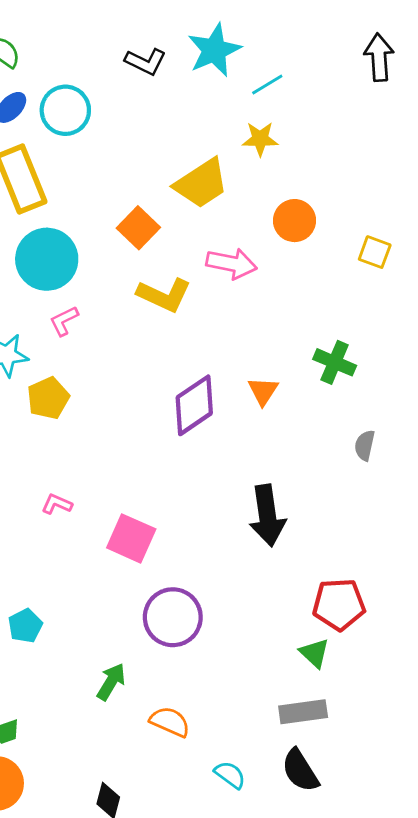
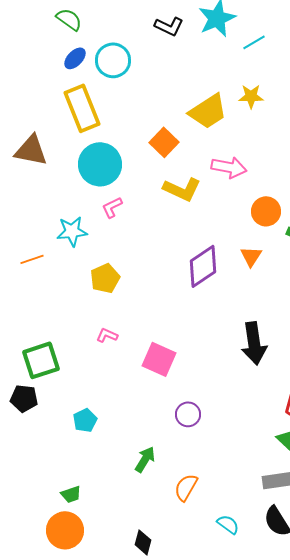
yellow star: (260, 139) -> (251, 96), moved
orange circle: (294, 221) -> (266, 211), moved
yellow pentagon: (48, 398) -> (105, 278), moved
purple circle: (173, 617) -> (188, 414), size x0.6
orange semicircle: (170, 722) -> (186, 487), turned -84

